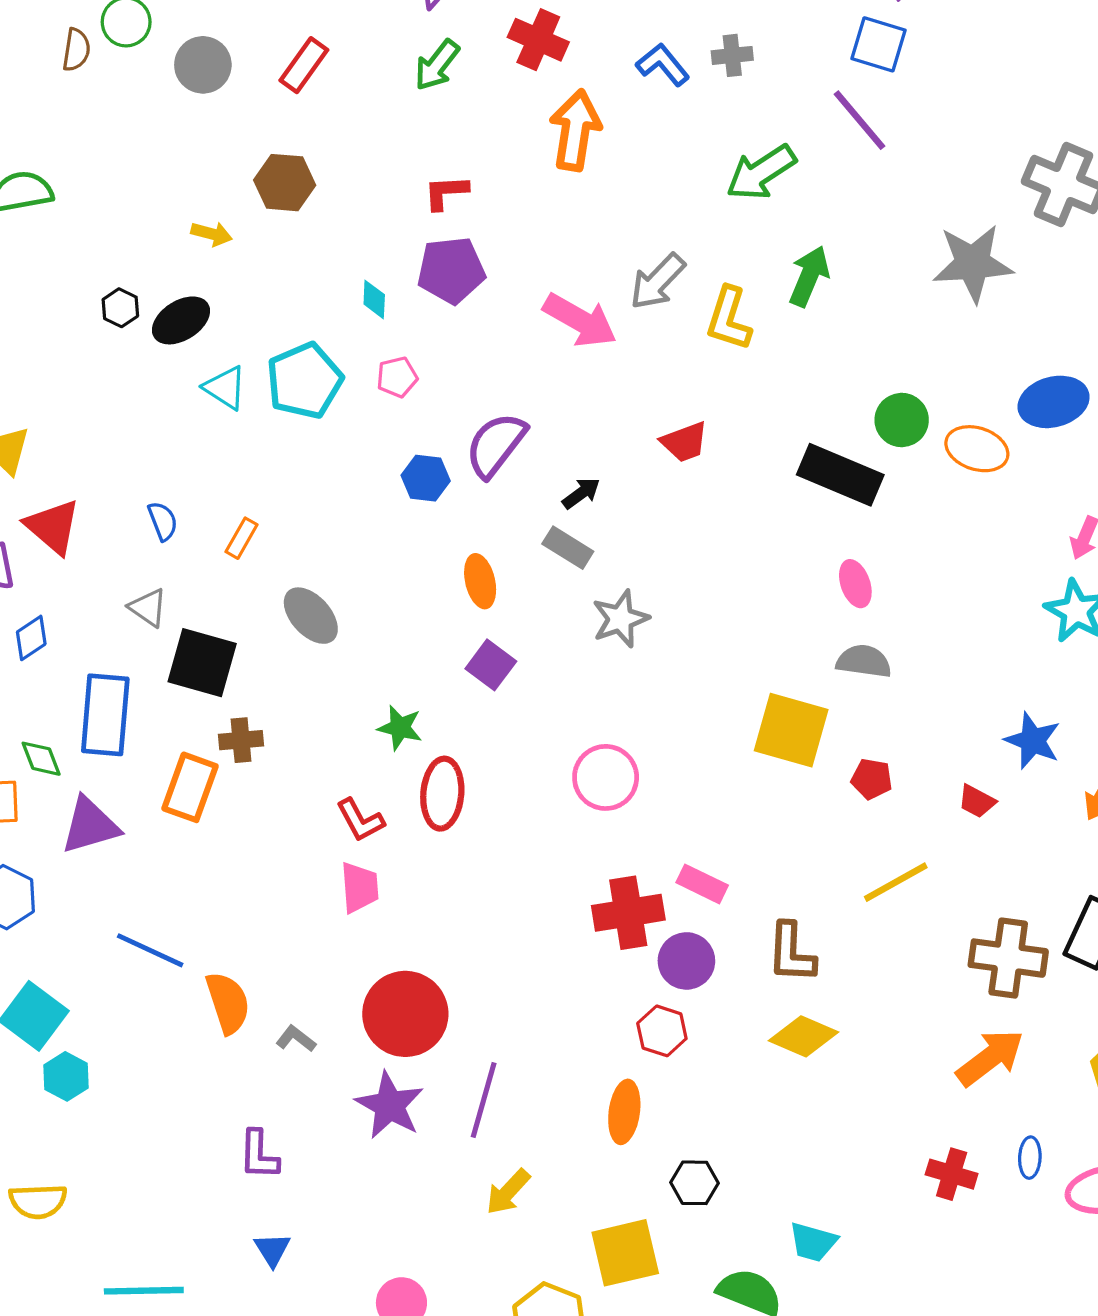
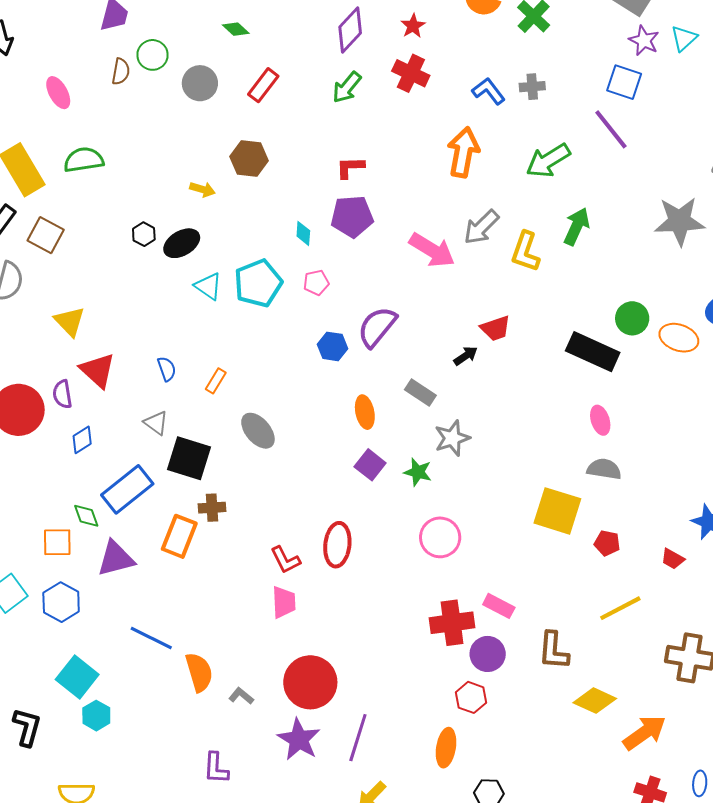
orange arrow: (575, 130) -> (463, 152), moved
black arrow: (581, 493) -> (466, 356), moved
blue rectangle: (105, 715) -> (127, 489), turned 45
green star: (400, 728) -> (418, 472), moved
yellow diamond: (804, 1036) -> (595, 701), moved
orange arrow: (990, 1058) -> (644, 733), moved

